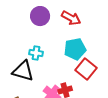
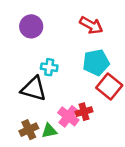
purple circle: (40, 16) -> (31, 26), moved

